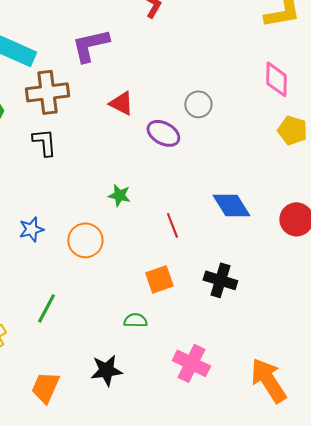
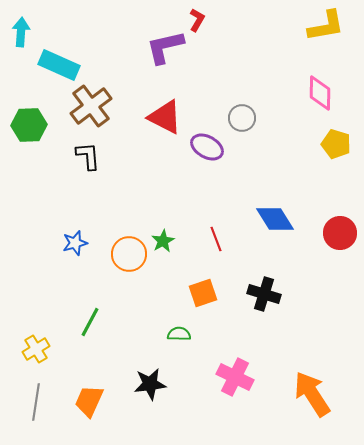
purple L-shape: (90, 45) -> (165, 47), moved
brown cross: (47, 92) -> (91, 106), turned -30
red triangle: (121, 103) -> (165, 117), size x1.4
green star: (119, 195) -> (163, 241), moved, turned 30

